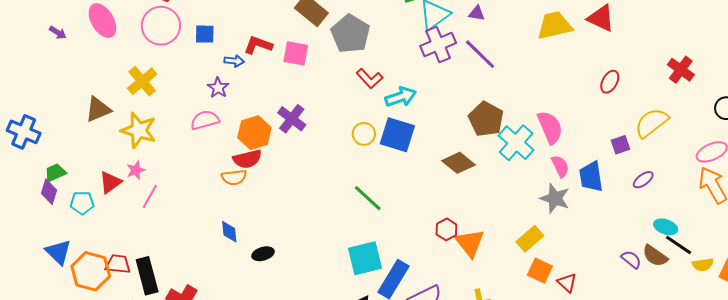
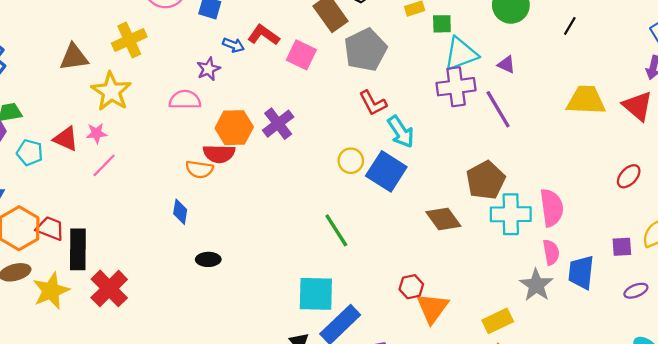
cyan arrow: (401, 97) -> (401, 132), turned 60
cyan cross: (516, 143) -> (511, 214), turned 33
red triangle: (110, 182) -> (66, 139), turned 45
blue diamond: (229, 232) -> (180, 212), moved

